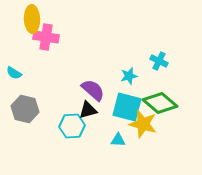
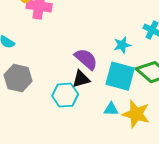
yellow star: (143, 124) -> (136, 114), moved

